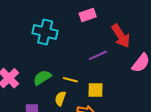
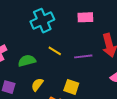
cyan cross: (45, 32) -> (42, 21), turned 35
yellow line: (70, 80) -> (55, 51), moved

